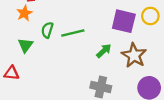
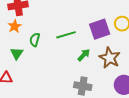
purple square: (124, 21) -> (100, 29), turned -30
green line: (73, 33) -> (66, 35), moved

